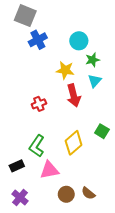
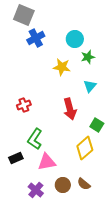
cyan triangle: (95, 81) -> (90, 86), moved
red arrow: (74, 95) -> (70, 109), moved
red cross: (39, 104) -> (24, 105), moved
yellow diamond: (74, 143) -> (85, 148), moved
purple cross: (20, 197) -> (36, 190), moved

